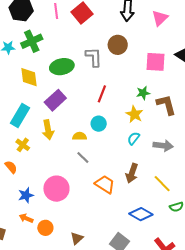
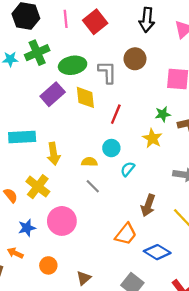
green ellipse: (62, 67) -> (73, 65), moved
yellow diamond: (29, 77) -> (85, 97), moved
purple rectangle: (55, 100) -> (53, 94), moved
cyan rectangle: (20, 116) -> (22, 137), turned 55
cyan semicircle: (134, 138) -> (128, 169), moved
yellow cross: (23, 145) -> (38, 187), moved, size x1.5
orange trapezoid: (105, 184) -> (126, 234), moved, turned 95
orange arrow: (26, 218) -> (15, 253), moved

